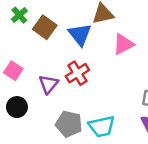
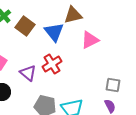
purple triangle: (48, 84) -> (28, 73), turned -30

